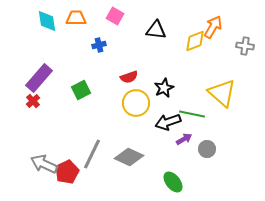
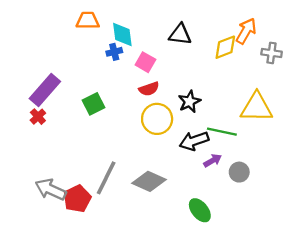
pink square: (115, 16) -> (145, 62), moved
cyan diamond: (47, 21) -> (122, 34), moved
gray cross: (245, 46) -> (272, 53), moved
yellow triangle: (222, 93) -> (257, 107), turned -40

